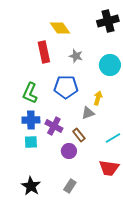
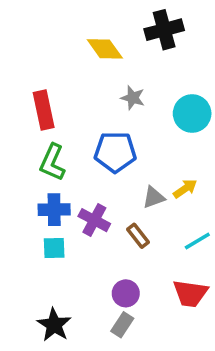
black cross: (108, 21) -> (164, 30), moved
red rectangle: (44, 52) -> (44, 110), moved
yellow arrow: (98, 98) -> (185, 189), moved, turned 40
purple circle: (69, 151) -> (126, 293), moved

